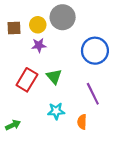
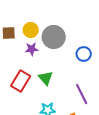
gray circle: (63, 17) -> (54, 37), moved
blue circle: (95, 51) -> (84, 54), size x0.6

